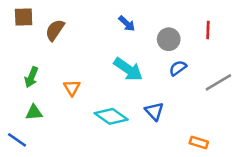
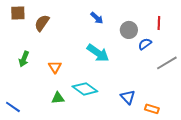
blue semicircle: (178, 68) -> (145, 44), moved
blue triangle: (154, 111) -> (128, 97), moved
green triangle: (34, 112) -> (58, 98), moved

